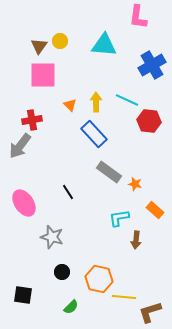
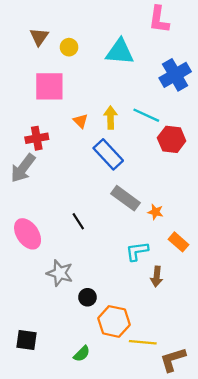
brown triangle: (39, 46) -> (39, 37), moved
black circle: (62, 272) -> (87, 297), moved

